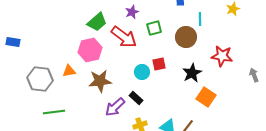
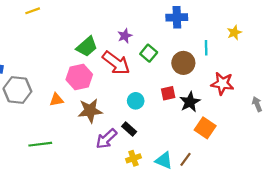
cyan line: (200, 19) -> (206, 48), moved
green square: (154, 28) -> (149, 53), turned -35
red square: (159, 64) -> (168, 93), moved
gray hexagon: (40, 79) -> (17, 90), moved

